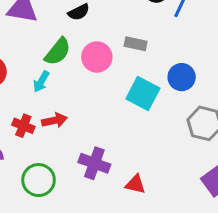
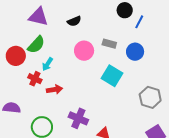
green semicircle: (58, 52) -> (36, 45), moved
blue circle: (182, 77) -> (135, 52), moved
red cross: (23, 126) -> (35, 79), moved

